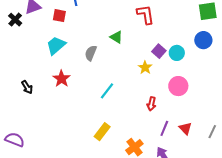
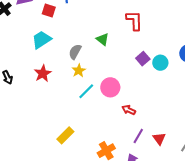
yellow star: (145, 68) -> (79, 71), moved
pink circle: (178, 86) -> (110, 87), moved
red arrow: (151, 104) -> (129, 110), turned 96
yellow rectangle: (102, 132) -> (65, 135), moved

